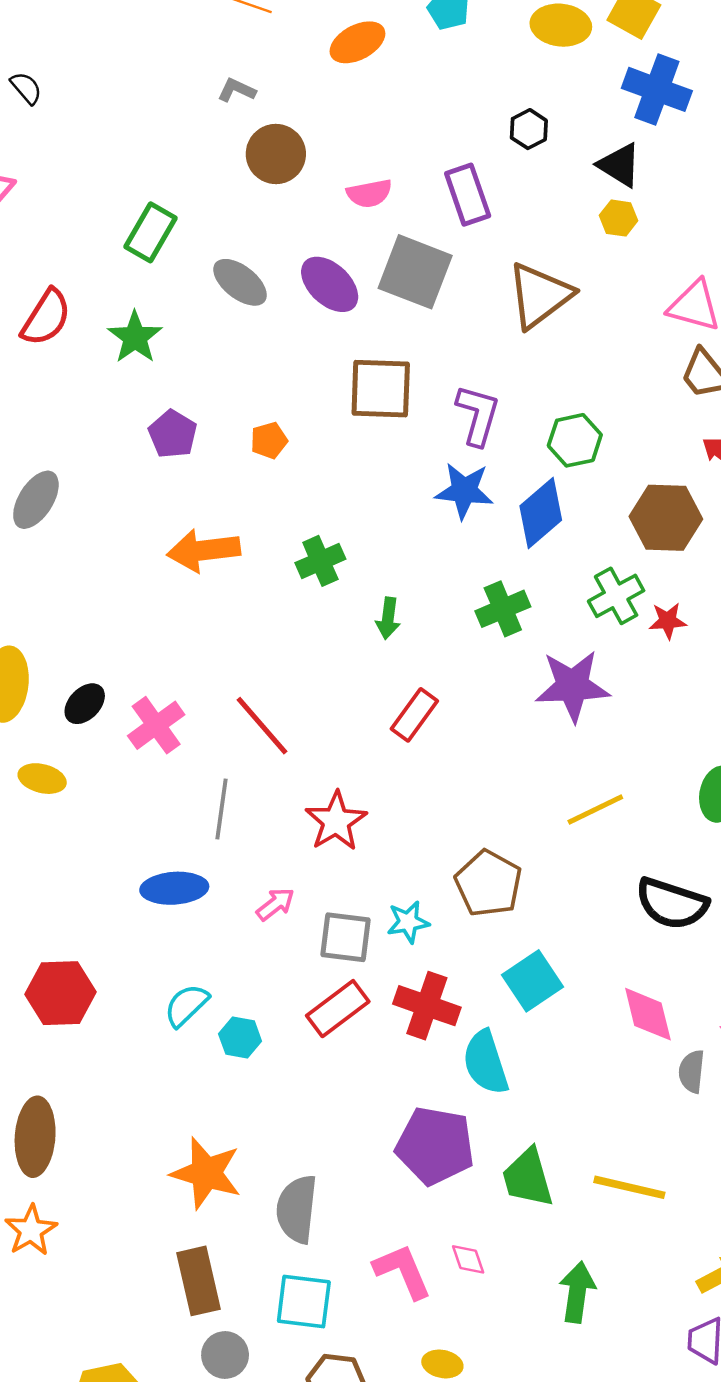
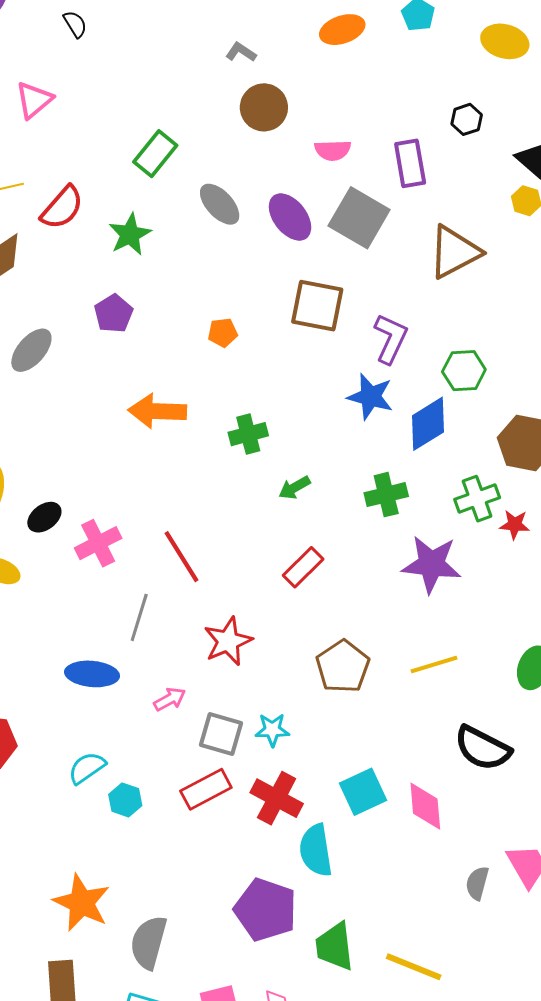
purple pentagon: (173, 434) -> (114, 314), moved
green arrow: (388, 618) -> (294, 488), turned 44
brown pentagon: (488, 883) -> (343, 667), moved
pink diamond: (648, 1014) -> (425, 806), moved

